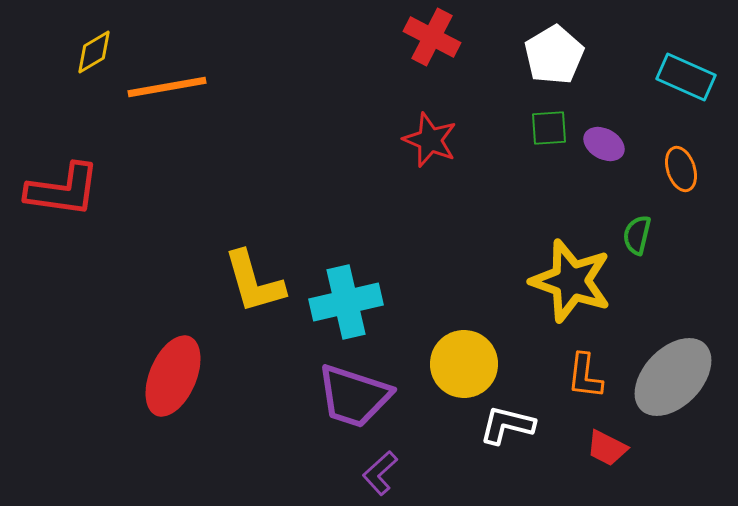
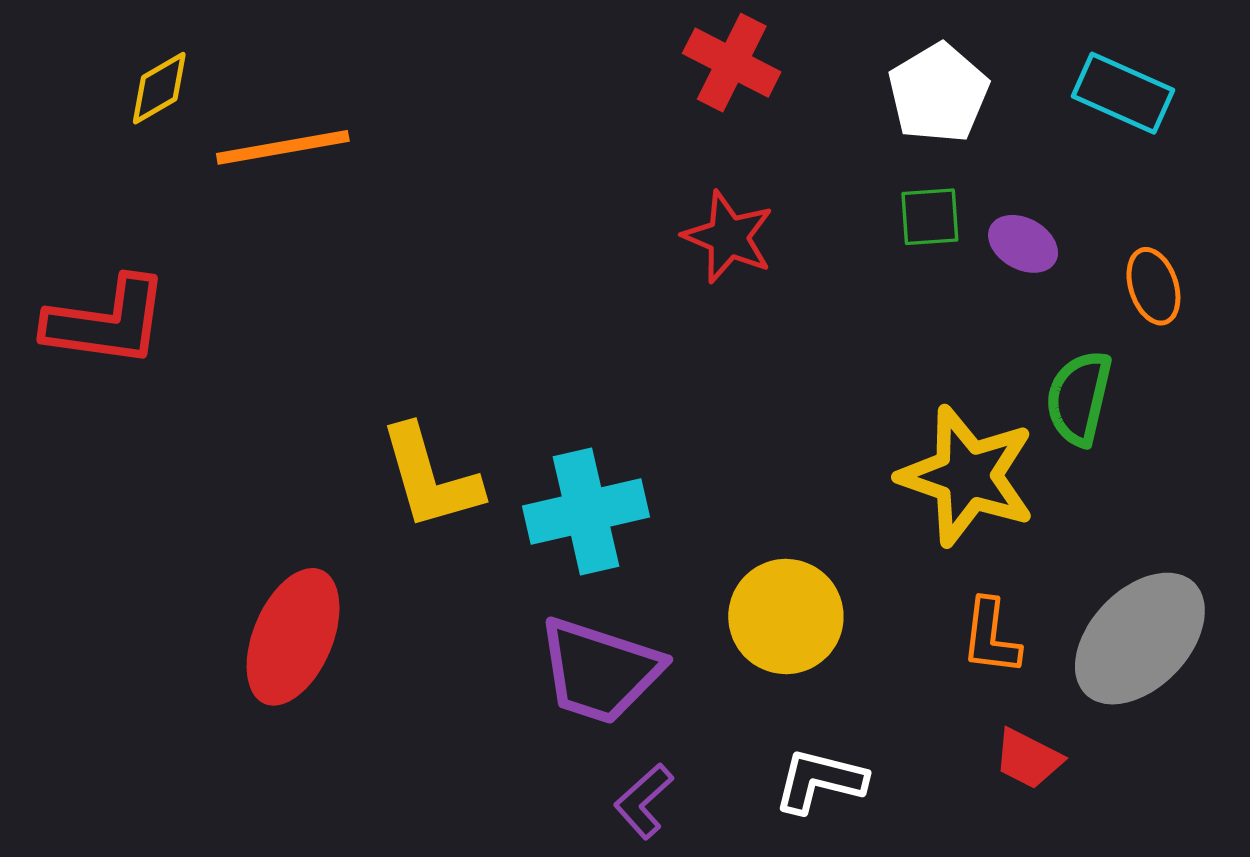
cyan rectangle: (686, 77) -> (1123, 93), moved
green semicircle: (637, 235) -> (1079, 398), size x1.4
white L-shape: (507, 425) -> (820, 781), moved

